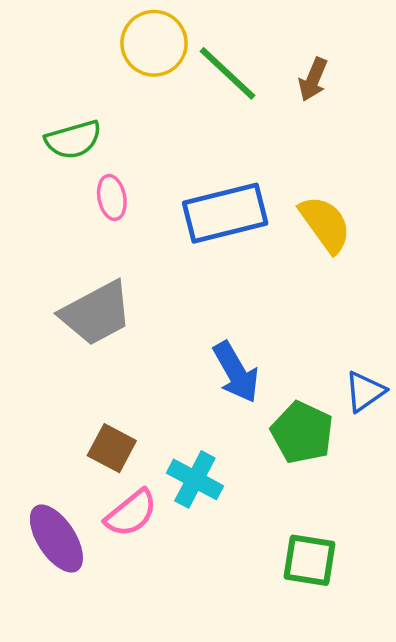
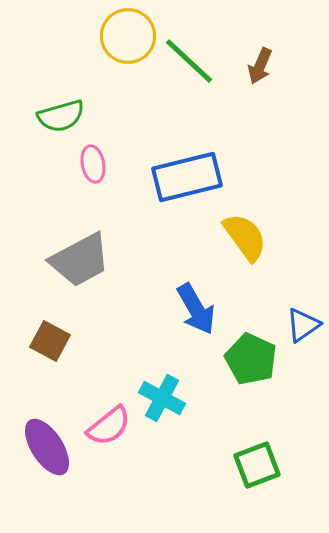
yellow semicircle: (325, 224) -> (245, 237), moved
brown square: (112, 448) -> (50, 341), moved
green square: (309, 560) -> (257, 465), turned -30

